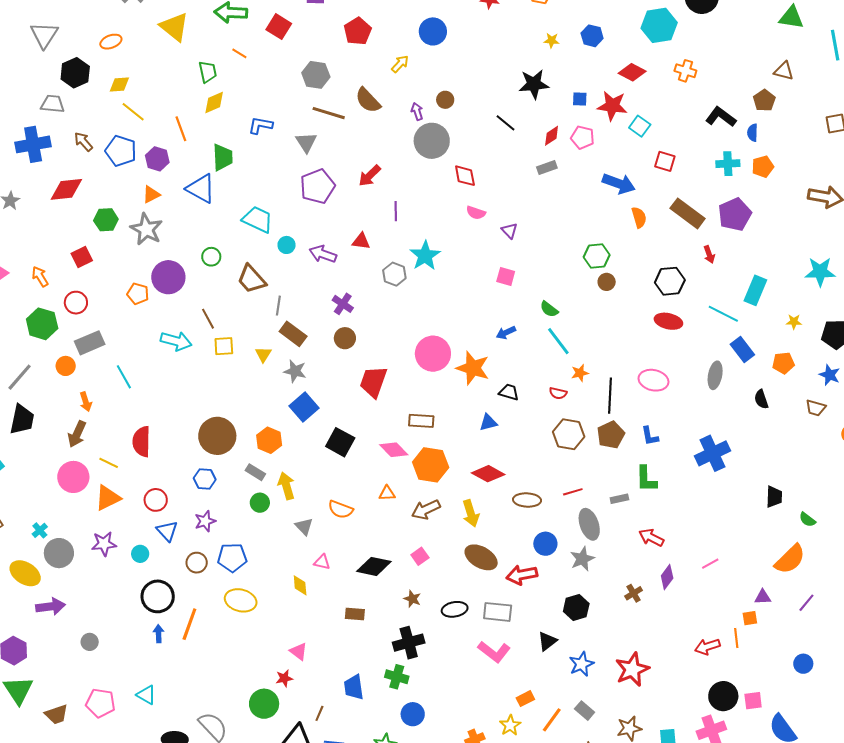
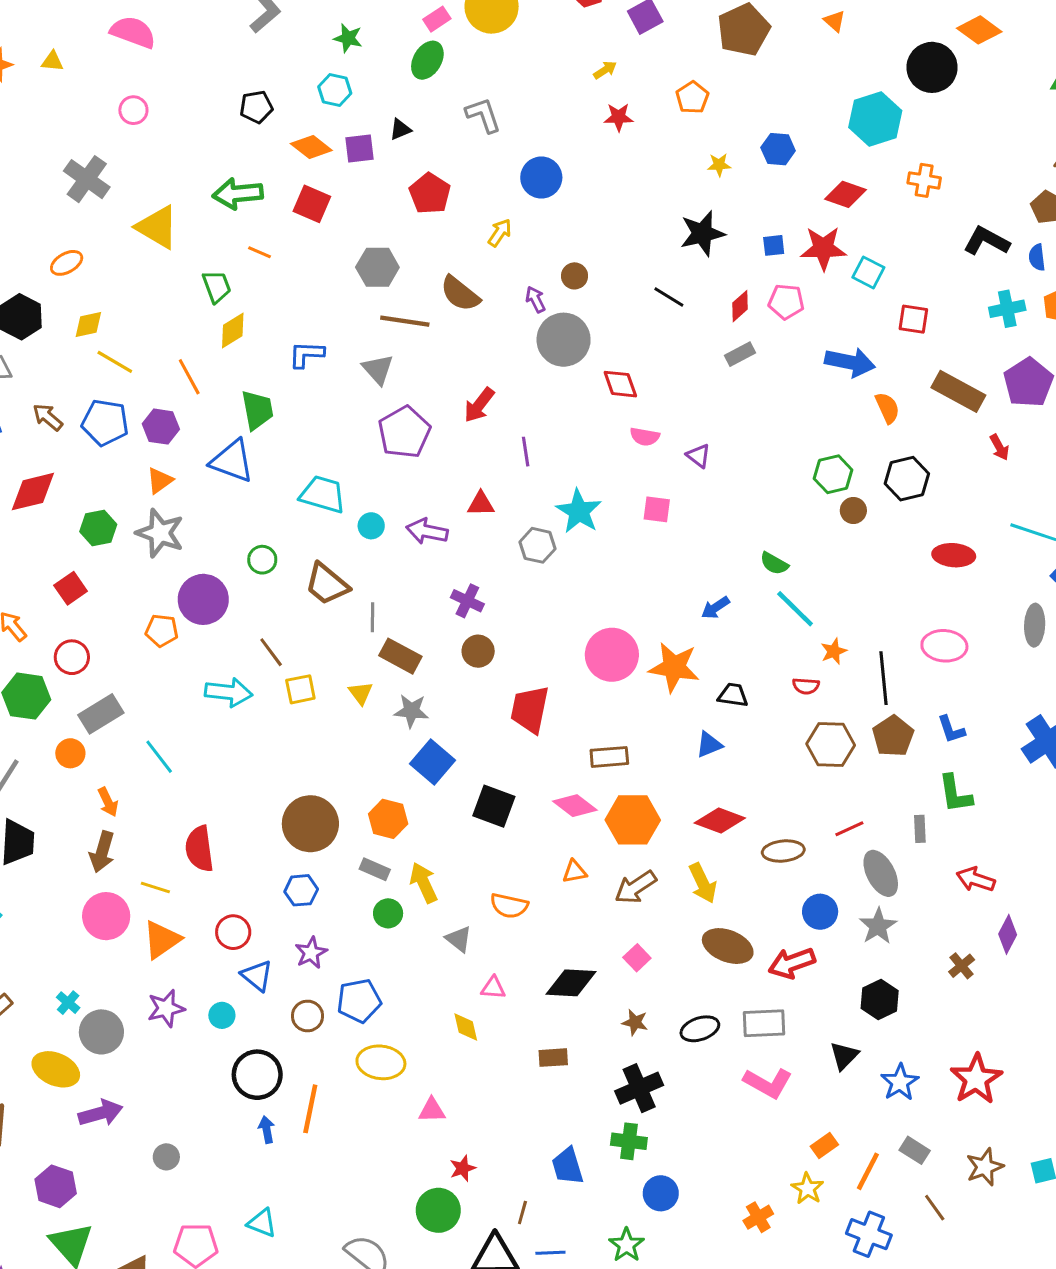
pink square: (506, 276) -> (657, 509), moved
black hexagon: (670, 281) -> (907, 479), moved
gray rectangle: (619, 499) -> (920, 829), turned -72
pink triangle: (299, 651) -> (432, 1110), moved, turned -30

